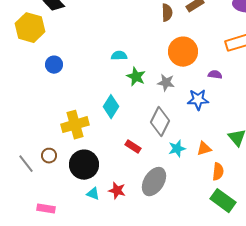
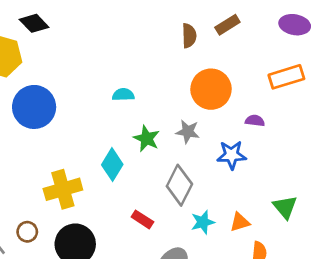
blue circle: (54, 65) -> (34, 107), size x1.8
green star: (136, 77) -> (147, 139), moved

